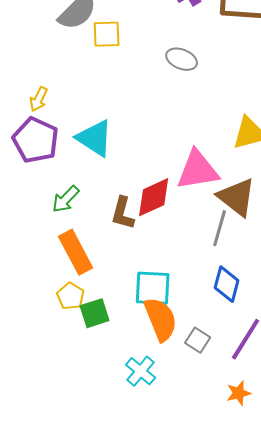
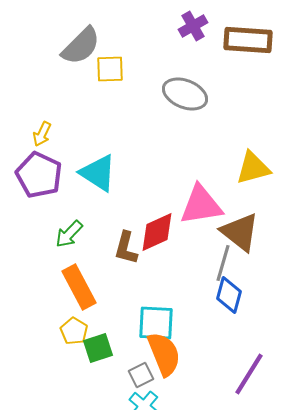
gray ellipse: (182, 59) -> (185, 94), size x1.4
blue diamond: (227, 284) -> (229, 295), moved
gray square: (198, 340) -> (141, 375), moved, turned 30

